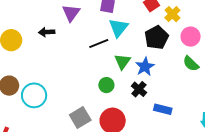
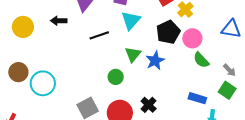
pink circle: (191, 37) -> (192, 38), moved
black line: (99, 44) -> (99, 35), moved
black cross: (139, 89) -> (149, 105), moved
blue rectangle: (163, 109) -> (197, 98), moved

